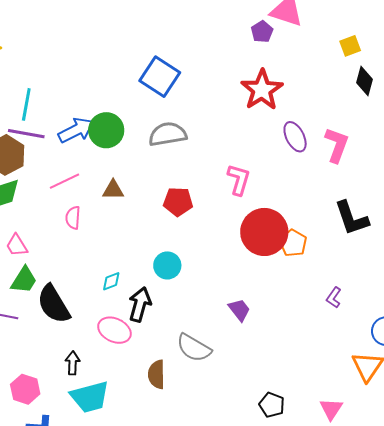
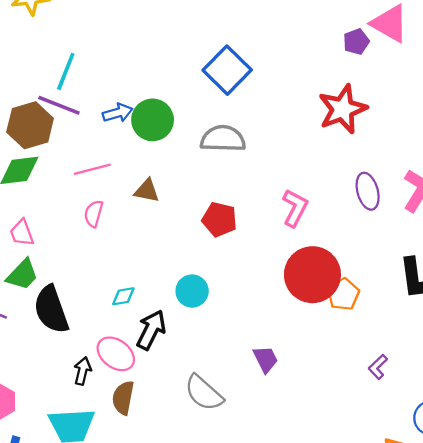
blue arrow: (76, 130) -> (118, 113), size x0.7
purple ellipse: (295, 137) -> (368, 191), moved
black arrow: (73, 363) -> (82, 371), moved
brown semicircle: (156, 374) -> (123, 398), moved

